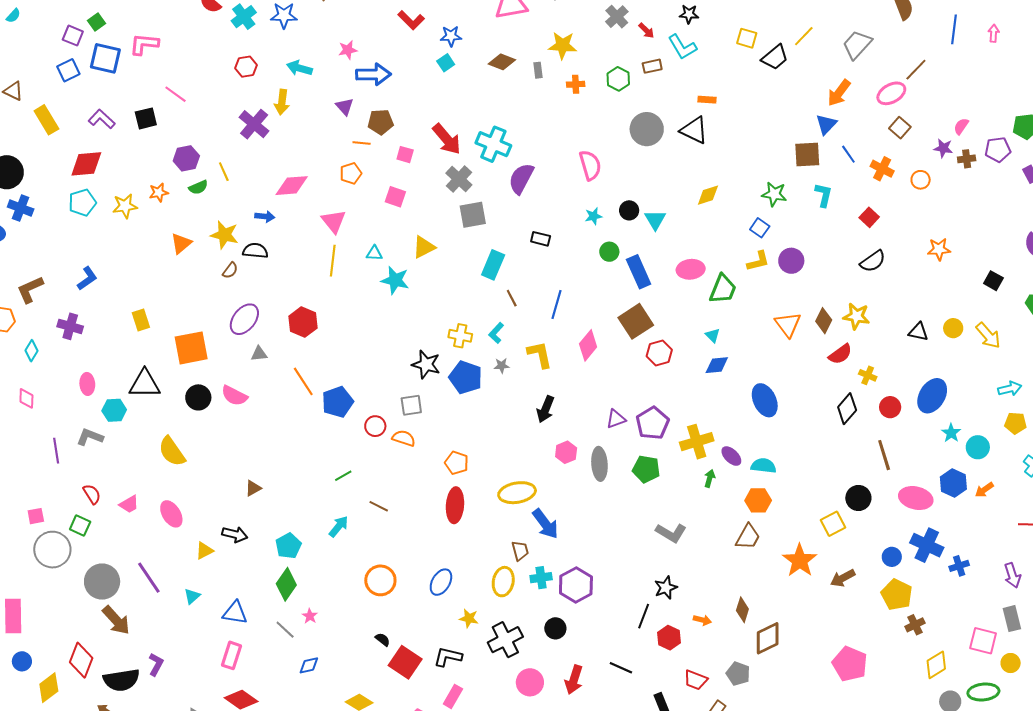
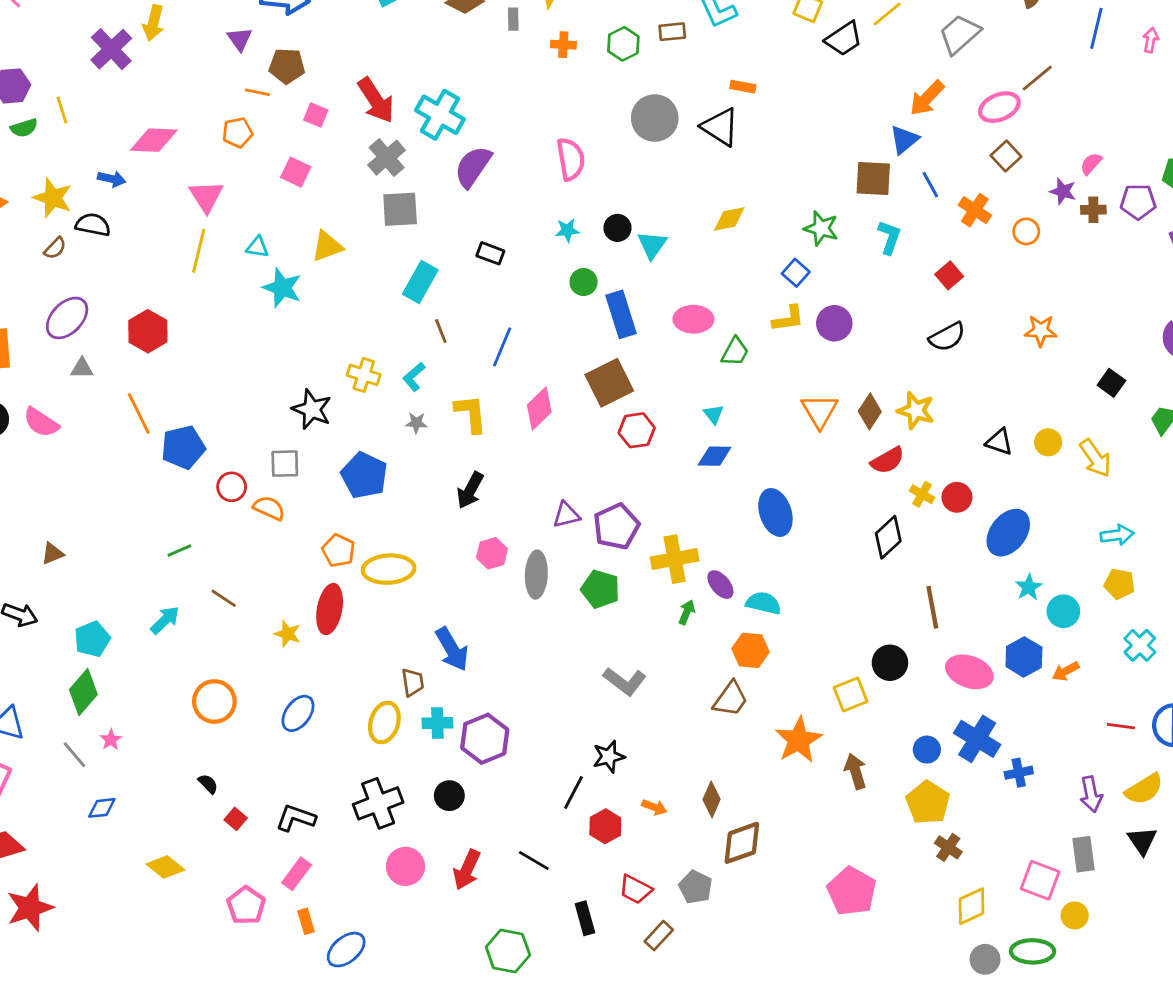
green trapezoid: (723, 289) -> (735, 352), size x0.7
blue pentagon: (466, 377) -> (364, 475), moved
red circle: (890, 407) -> (957, 497), moved
yellow ellipse: (517, 493) -> (389, 569), moved
brown arrow: (843, 578) -> (855, 771), turned 95
yellow star: (469, 618) -> (288, 634), moved
brown cross: (915, 625) -> (948, 847), turned -36
red square: (405, 662) -> (236, 819), size x0.5

